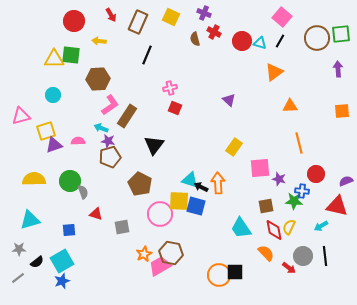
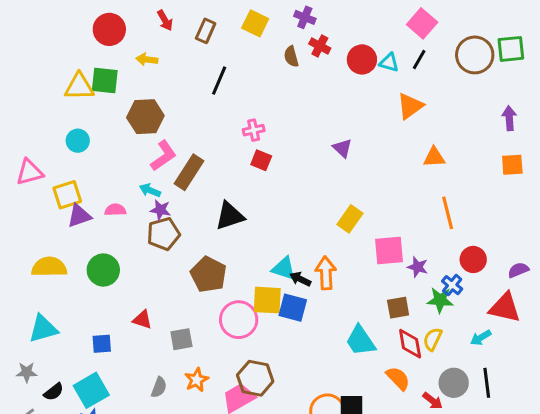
brown rectangle: (138, 22) -> (206, 31), size x0.7
purple arrow: (338, 69) -> (509, 118), moved
black triangle: (154, 145) -> (230, 216), turned 35
blue cross: (302, 191) -> (452, 285), turned 32
gray semicircle: (83, 192) -> (159, 387), moved, turned 40
orange star: (144, 254) -> (197, 380), moved

